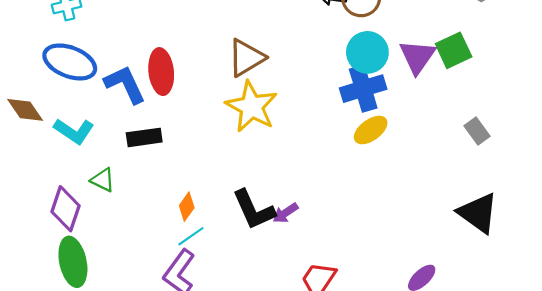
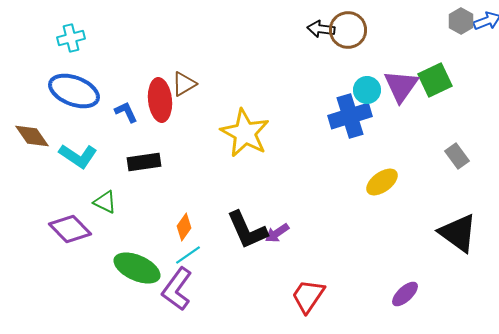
cyan circle: (367, 52) -> (367, 90), moved, size x0.7
brown triangle: (246, 58) -> (184, 84), moved, size x0.7
blue L-shape: (125, 84) -> (126, 112), size x0.6
yellow ellipse: (371, 130) -> (382, 182), moved
purple diamond: (65, 209) -> (70, 229), turned -63
green ellipse: (73, 262) -> (137, 268), moved, turned -54

